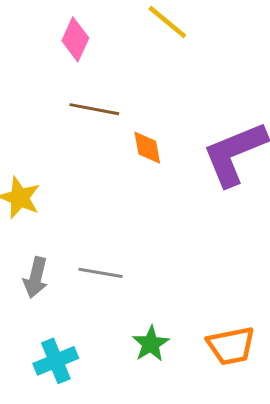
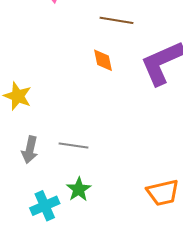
brown line: (94, 109) -> (116, 20), moved
green star: (151, 344) -> (79, 189), moved

